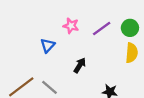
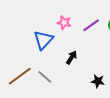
blue triangle: (48, 45) -> (43, 40), size x1.5

